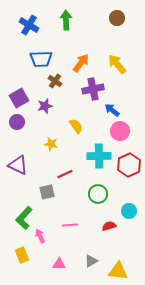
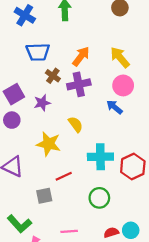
purple cross: (93, 89) -> (79, 84), moved
pink circle: (120, 131) -> (123, 85), moved
yellow star: (51, 144) -> (49, 144), size x1.6
cyan circle: (129, 211) -> (131, 230), moved
green L-shape: (24, 218) -> (19, 224), turned -85

